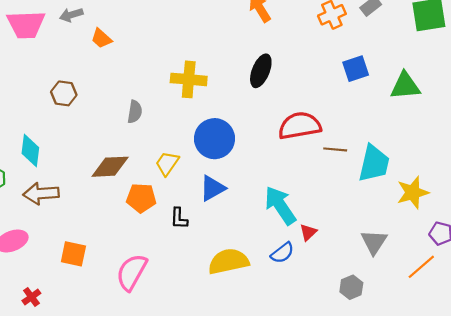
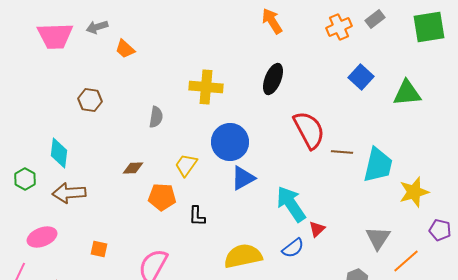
blue square: (356, 69) -> (361, 77), turned -30
red semicircle: (300, 126) -> (309, 130), turned 72
brown diamond: (110, 167) -> (133, 168), size x0.6
blue triangle: (212, 188) -> (243, 178), moved
orange square: (73, 254) -> (99, 249), size x0.7
orange line: (421, 267) -> (406, 261), moved

